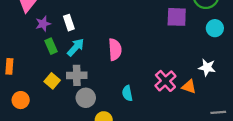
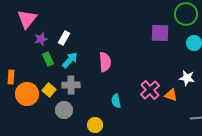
white rectangle: (69, 23) -> (64, 38), turned 48
gray circle: (86, 98) -> (64, 110), moved
orange circle: (21, 100) -> (27, 94), moved, size x1.5

